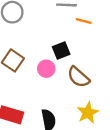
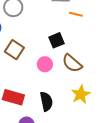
pink circle: (46, 69) -> (45, 64), moved

